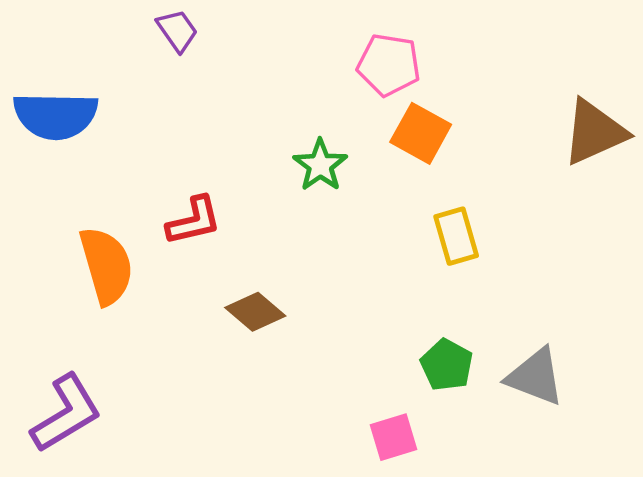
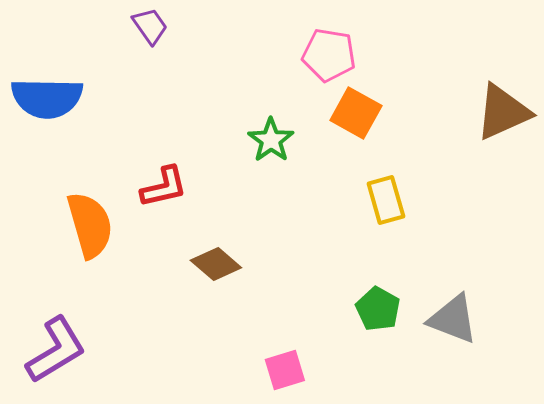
pink square: (394, 437) -> (285, 370), moved

